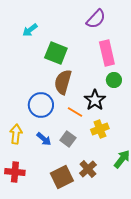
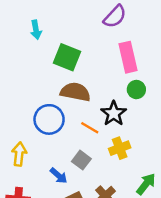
cyan arrow: (30, 30) -> (36, 30), turned -63
brown semicircle: (63, 82) -> (75, 92), turned 85
blue arrow: (44, 139) -> (59, 176), moved

